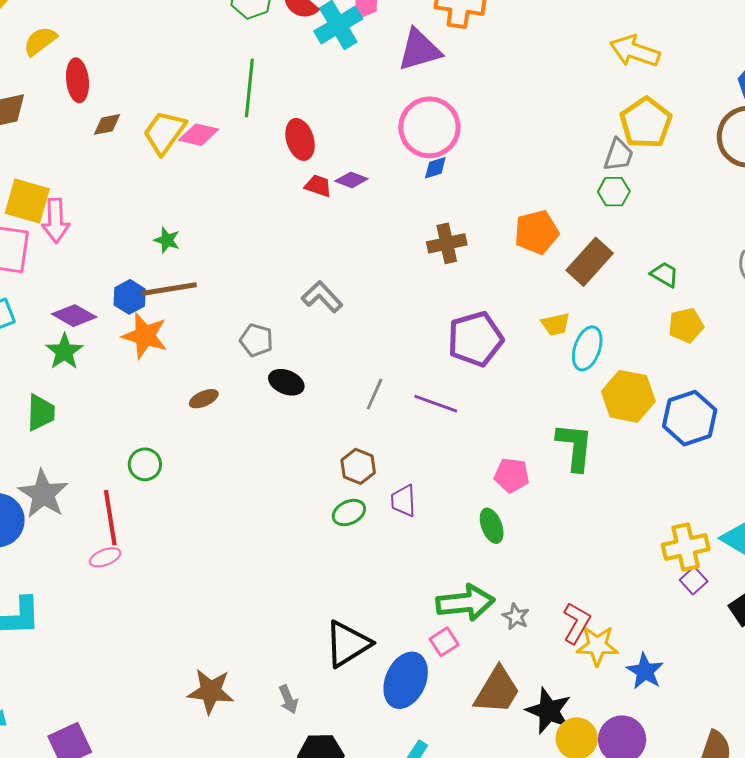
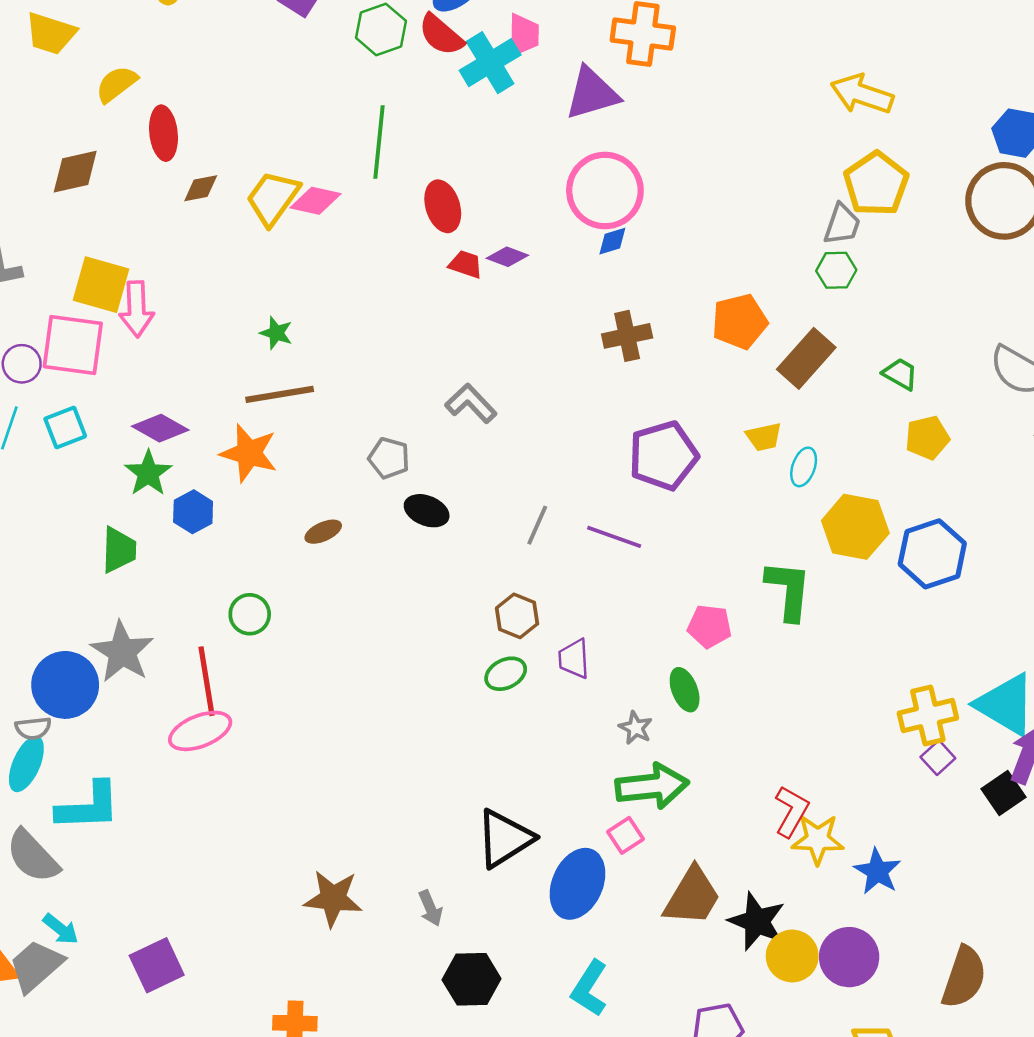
blue hexagon: (130, 297) -> (193, 512), moved
cyan ellipse: (587, 348) -> (804, 467), size x0.7
pink ellipse: (105, 557) -> (200, 731), size x1.6
gray star: (516, 617) -> (636, 728), moved

